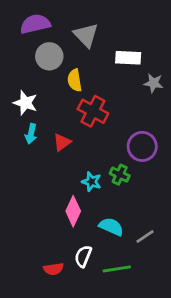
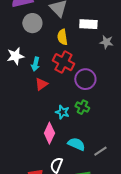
yellow semicircle: (75, 80) -> (62, 37), moved
white star: (25, 103) -> (15, 56), turned -30
cyan arrow: (31, 134) -> (35, 64), moved
purple circle: (142, 146) -> (85, 79), moved

